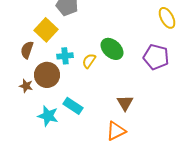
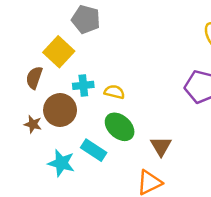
green ellipse: (112, 49) -> (120, 127), moved
yellow semicircle: (89, 61) -> (114, 92), turned 70

